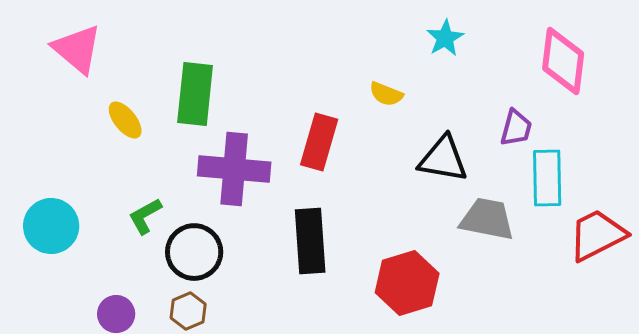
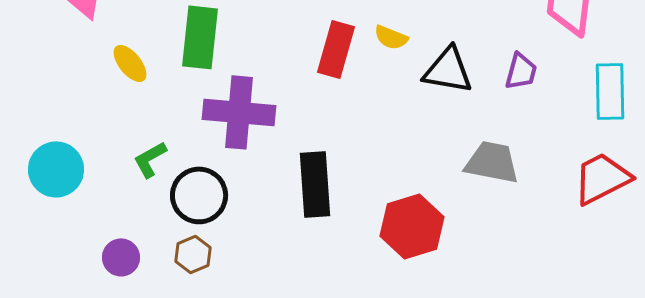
red rectangle: (319, 142) -> (336, 49), moved
black triangle: (443, 159) -> (448, 70), moved
cyan rectangle: (547, 178) -> (610, 91), moved

